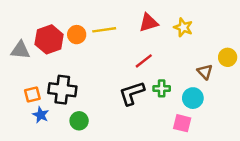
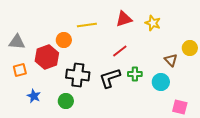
orange circle: (77, 35) -> (64, 40), moved
red hexagon: (49, 39) -> (47, 57), moved
black cross: (62, 90) -> (78, 75), moved
orange square: (32, 94) -> (20, 70), moved
pink square: (182, 123) -> (180, 107), moved

